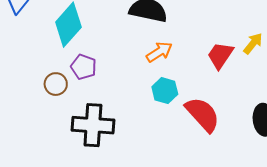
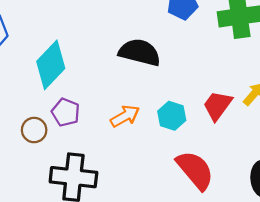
orange arrow: (159, 52) -> (125, 116), moved
cyan hexagon: (165, 91) -> (172, 116), moved

